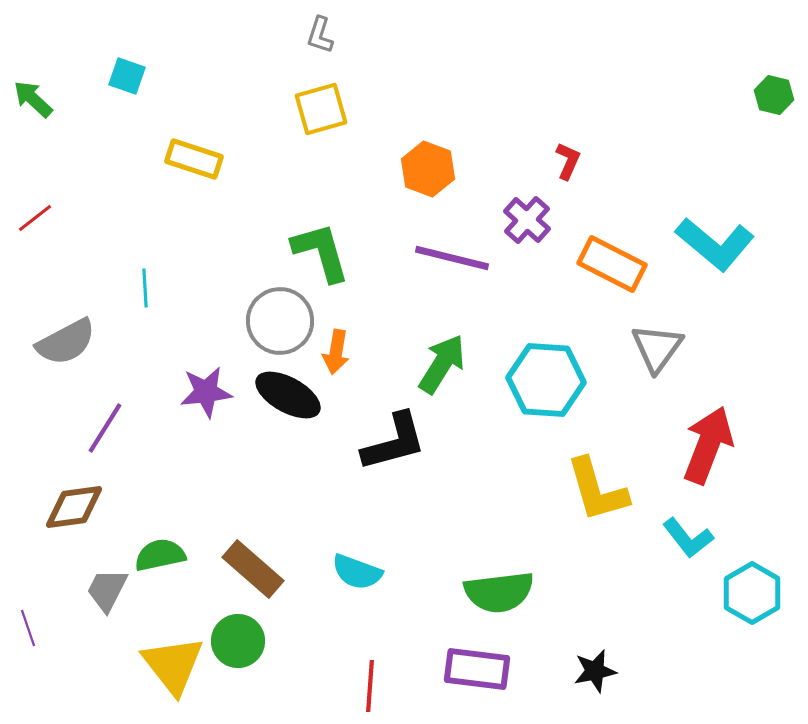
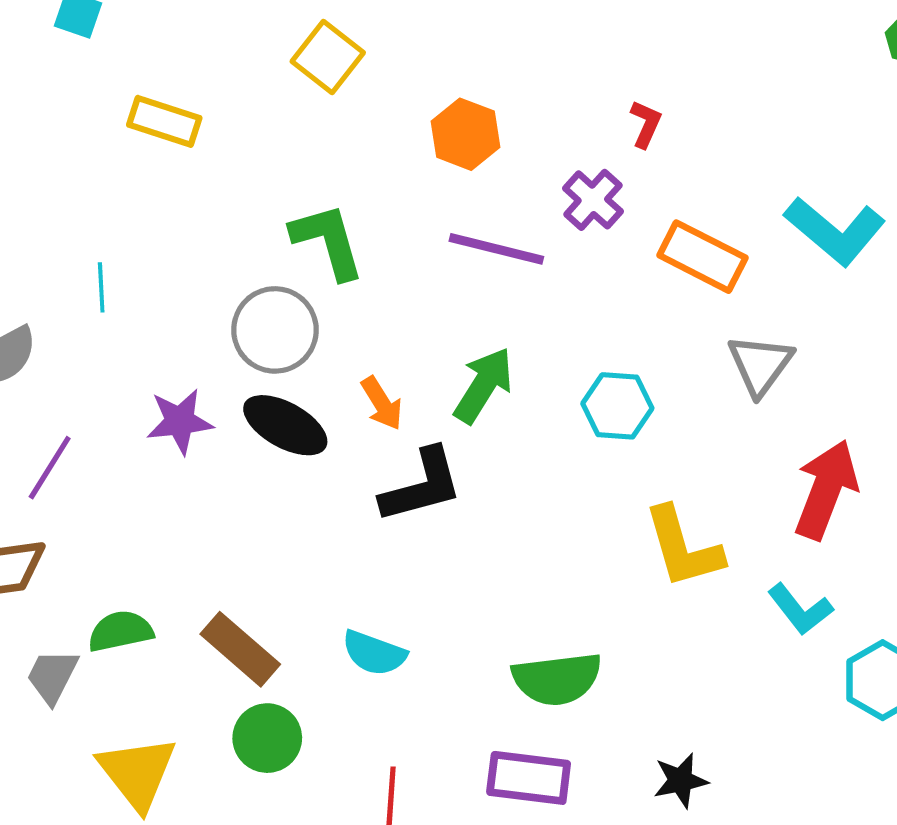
yellow square: (321, 109) -> (328, 57), turned -36
orange arrow: (336, 352) -> (382, 403), moved, turned -42
cyan hexagon: (546, 380) -> (617, 406), size x0.7
green circle: (238, 641) -> (267, 738), moved

